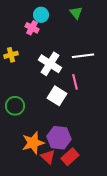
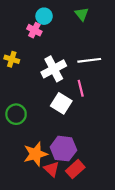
yellow cross: (11, 55) -> (12, 59), turned 32
white cross: (50, 64) -> (54, 69), turned 30

